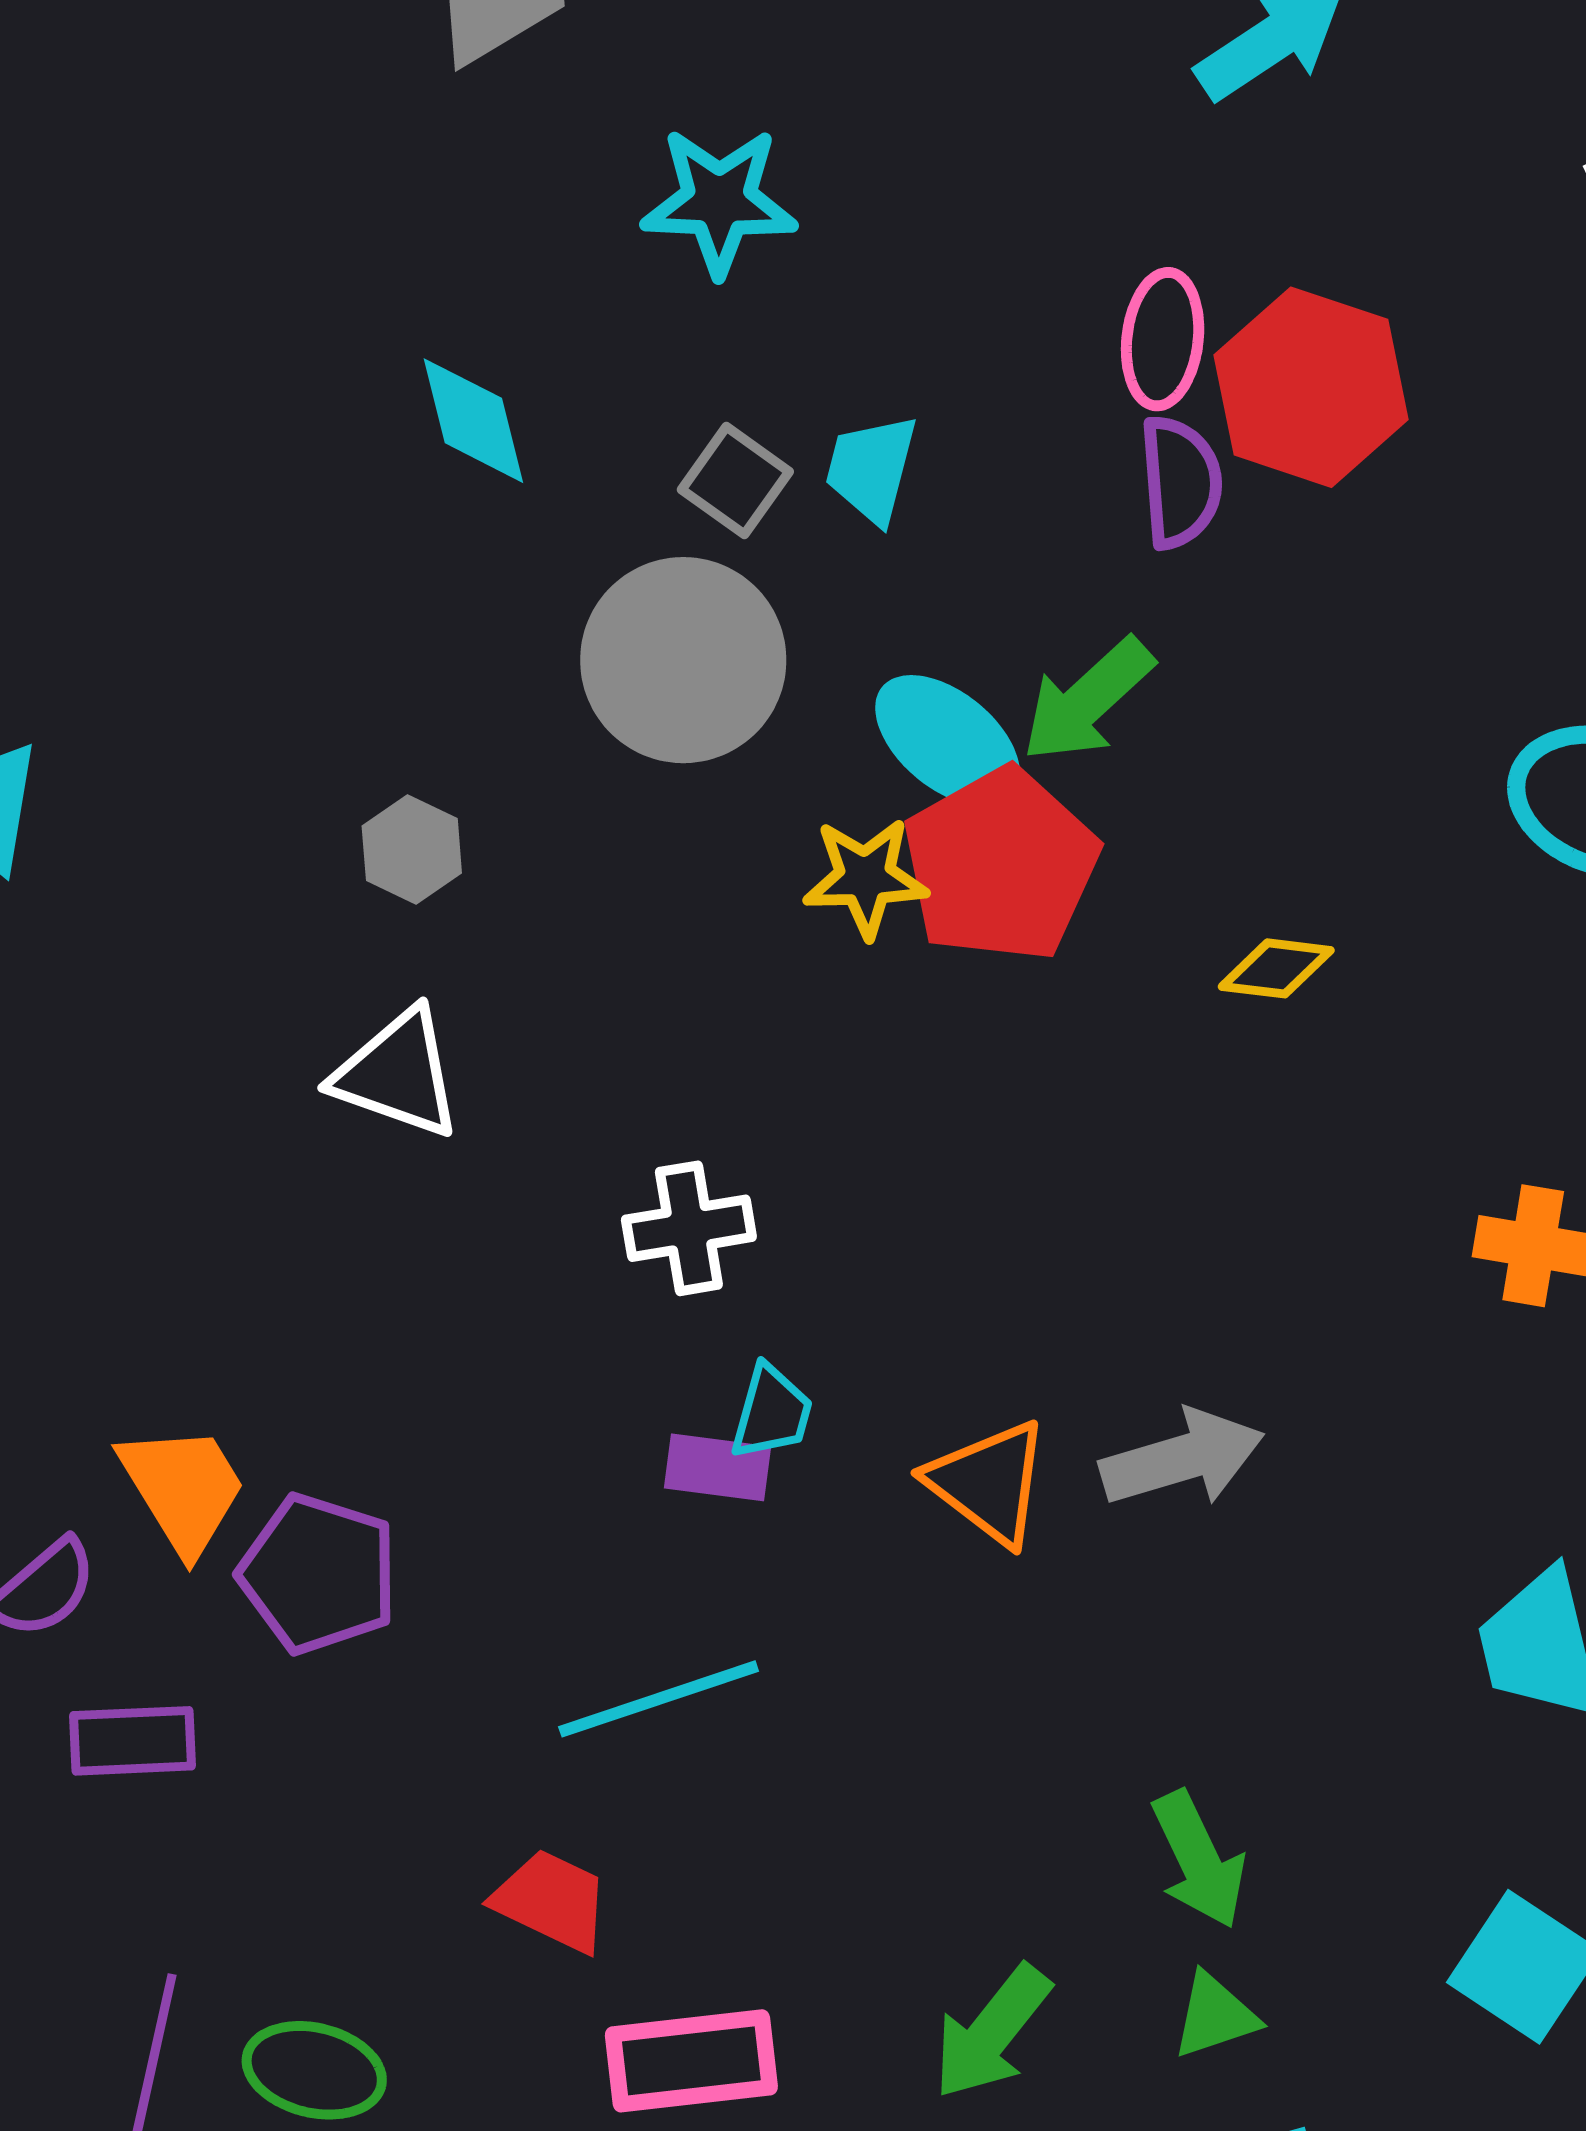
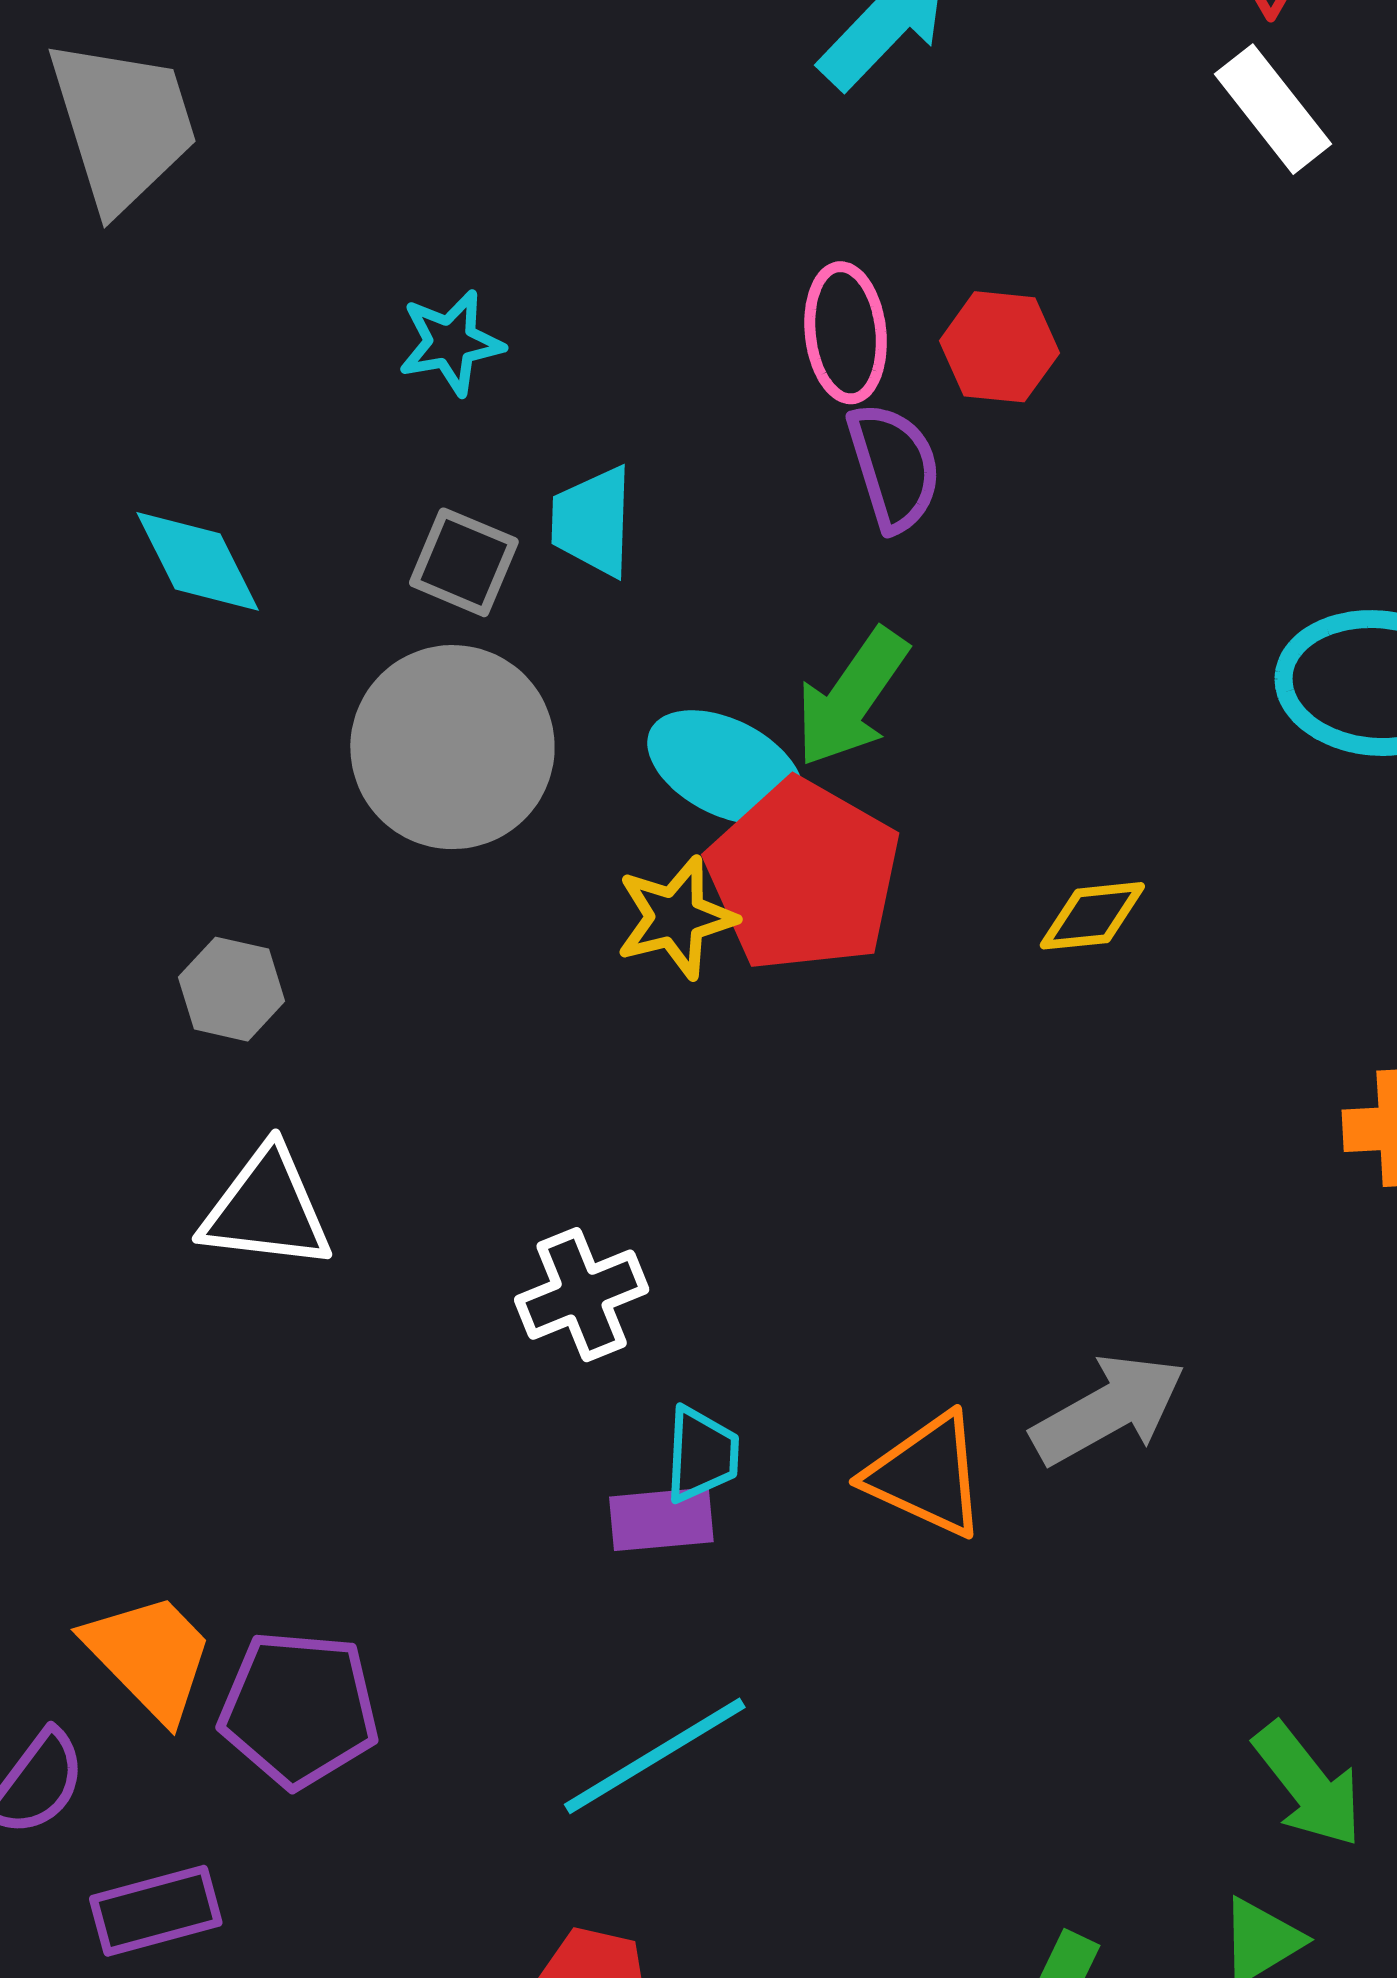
cyan star: (719, 201) -> (451, 343), moved, size x0.7
red hexagon: (1311, 387) -> (999, 347), size x0.6
green arrow: (1199, 1860) -> (1308, 1785), moved

